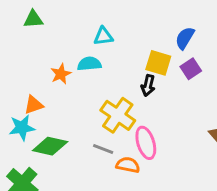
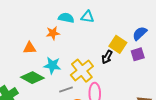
cyan semicircle: (89, 64) -> (66, 18), moved
cyan star: (22, 128) -> (52, 65), moved
gray line: (103, 149) -> (66, 90), turned -56

